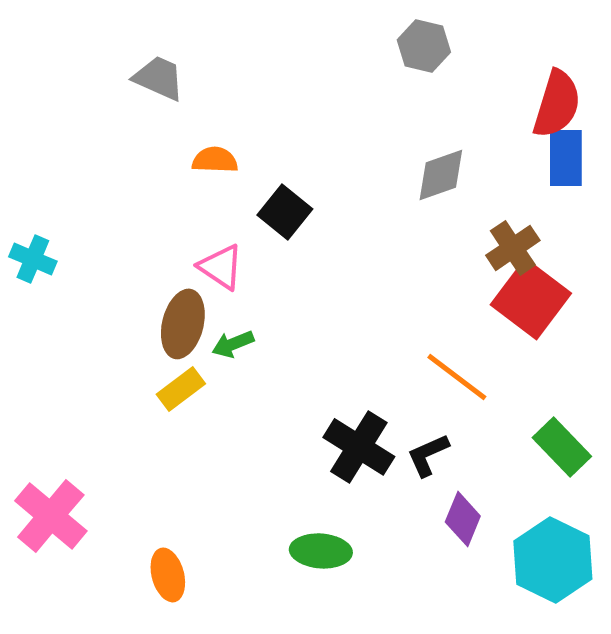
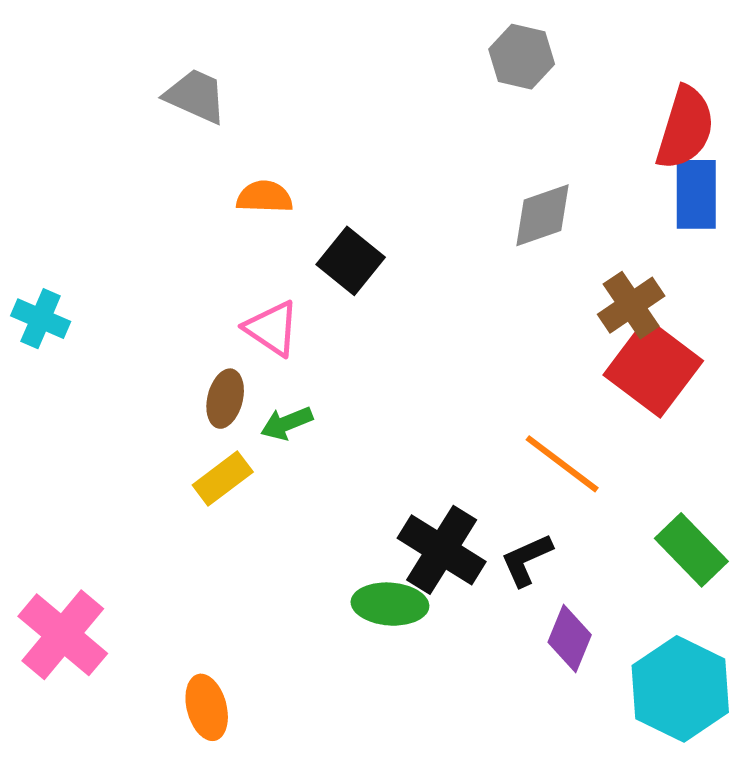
brown ellipse: (183, 324) -> (225, 399), size x0.7
green ellipse: (321, 551) -> (390, 604), moved

